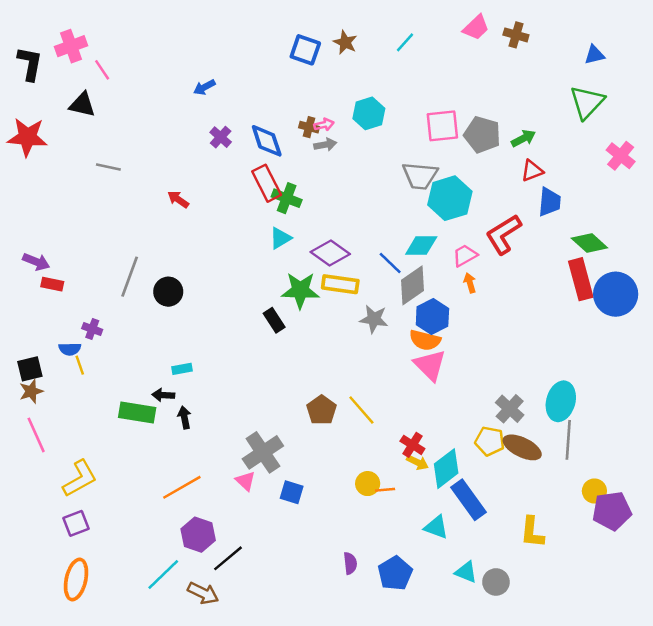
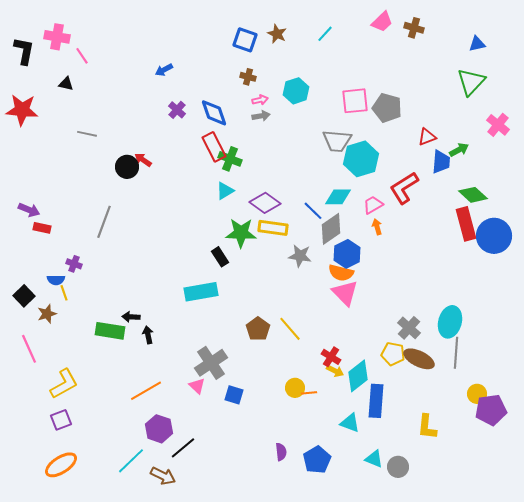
pink cross: (71, 46) -> (57, 37), turned 30
black triangle: (82, 105) -> (66, 84), size x0.7
brown cross: (309, 127) -> (248, 77), moved
green arrow: (523, 138) -> (459, 150), moved
black circle: (168, 292) -> (127, 167), moved
black square: (30, 369) -> (24, 296), turned -30
cyan rectangle: (182, 369) -> (201, 292), moved, size x2.0
brown star: (31, 391) -> (47, 314), moved
blue rectangle: (469, 500) -> (376, 401), turned 40
orange ellipse: (76, 579) -> (61, 465), turned 44

